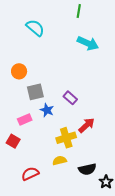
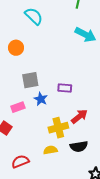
orange circle: (19, 71) -> (16, 48), moved
purple rectangle: (70, 98) -> (65, 88), turned -40
black semicircle: (87, 169) -> (79, 146), moved

